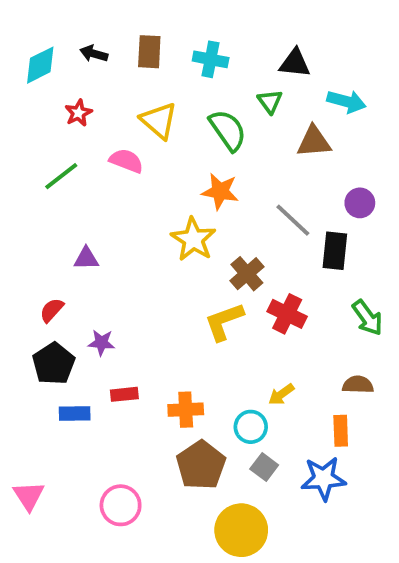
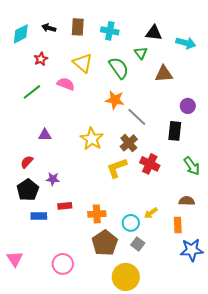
cyan arrow: (346, 101) -> (186, 43), moved
gray line: (293, 220) -> (137, 117), moved
yellow star: (193, 239) -> (92, 139), moved
yellow arrow: (281, 394) -> (151, 213), moved
blue star: (323, 479) -> (192, 250), moved

